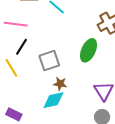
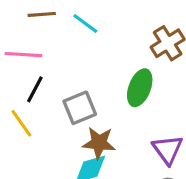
brown star: (60, 84) -> (99, 143), size x1.5

